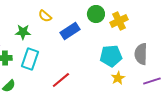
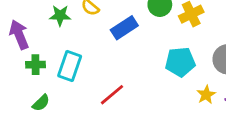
green star: (23, 32) -> (60, 15), moved
yellow star: (118, 78) -> (206, 95), moved

